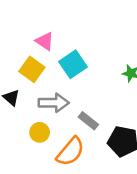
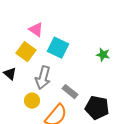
cyan square: (73, 64) -> (58, 48), turned -30
gray arrow: (54, 103) -> (43, 78), turned 105

